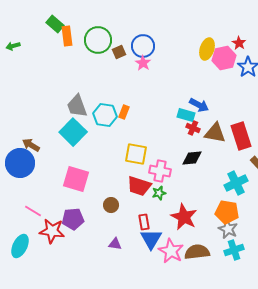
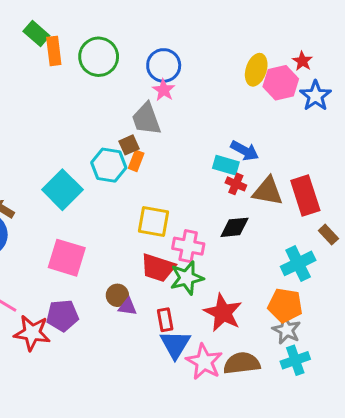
brown square: (119, 52) -> (129, 145), moved
gray trapezoid: (77, 106) -> (146, 119), moved
green star: (159, 193) -> (187, 278), size x1.6
purple triangle: (115, 244) -> (128, 307), moved

